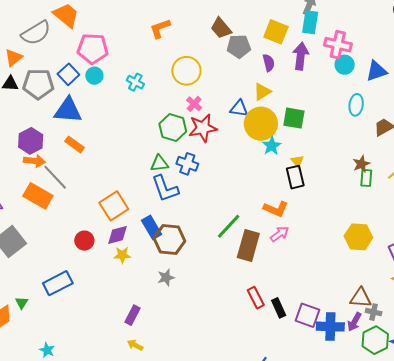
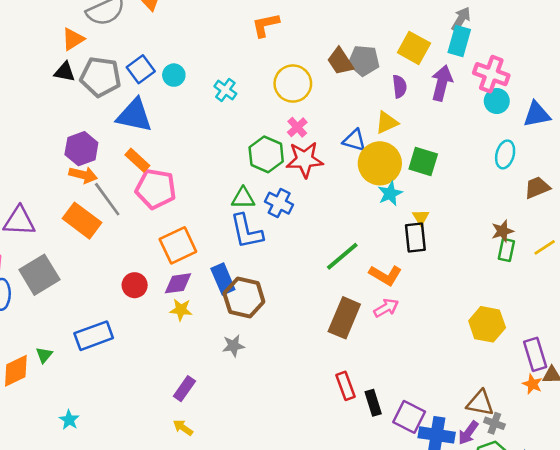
brown trapezoid: (221, 28) -> (340, 61), moved
pink pentagon: (93, 49) -> (156, 189), moved
green line: (229, 226) -> (342, 256), moved

